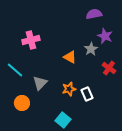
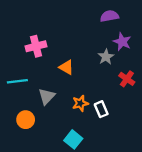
orange triangle: (70, 57) -> (66, 67), moved
cyan line: (15, 70) -> (17, 81), turned -48

